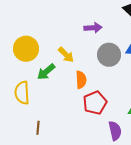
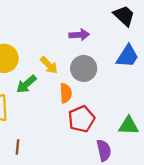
gray circle: (109, 55) -> (84, 68), moved

